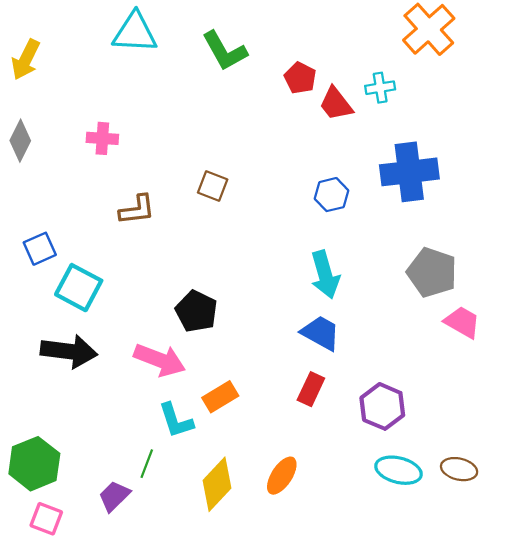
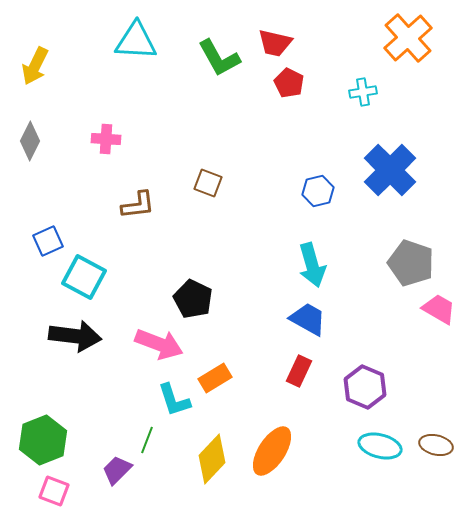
red trapezoid: (336, 104) -> (275, 43), moved, turned -39
blue cross: (409, 172) -> (390, 170), turned -38
orange ellipse: (282, 476) -> (272, 451), size x1.4

